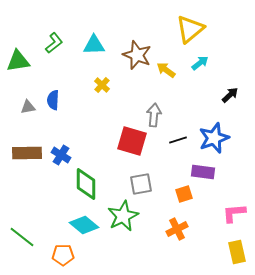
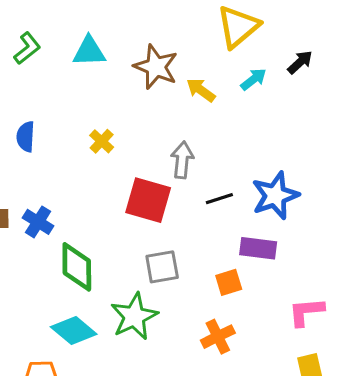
yellow cross: (102, 85) -> (102, 141), moved
black arrow: (230, 95) -> (300, 62), moved

